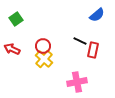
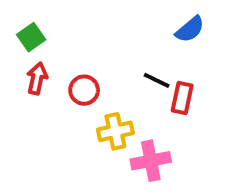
red arrow: (12, 49) -> (37, 78), moved, turned 77
yellow cross: (44, 59) -> (115, 131), moved, turned 36

